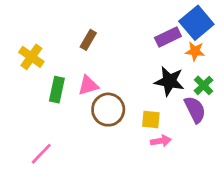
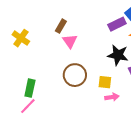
pink triangle: (88, 85) -> (70, 41), moved, turned -49
green rectangle: (57, 90) -> (30, 88), moved

